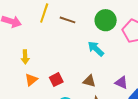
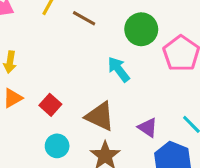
red square: (56, 80) -> (50, 105), turned -32
brown triangle: (89, 81) -> (100, 116), size x1.5

